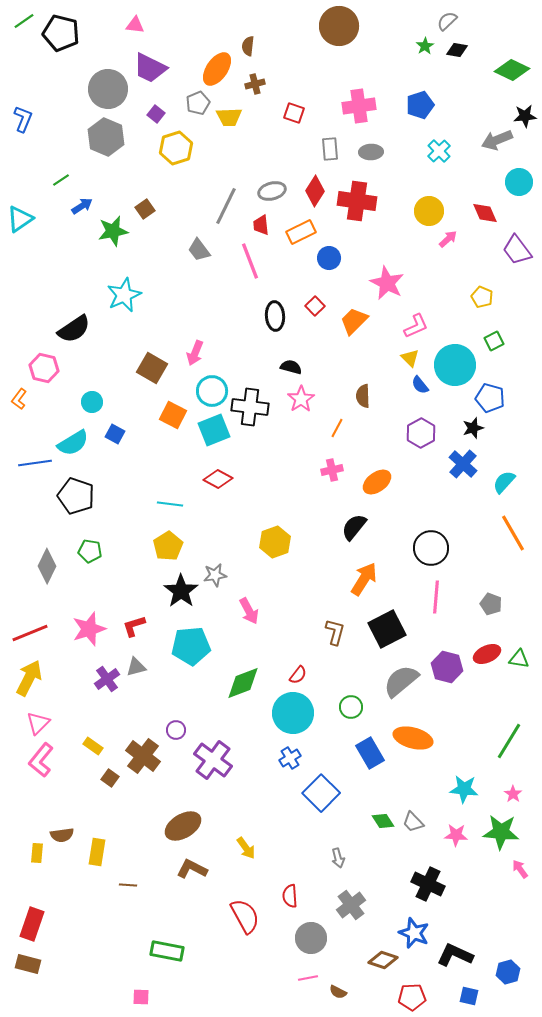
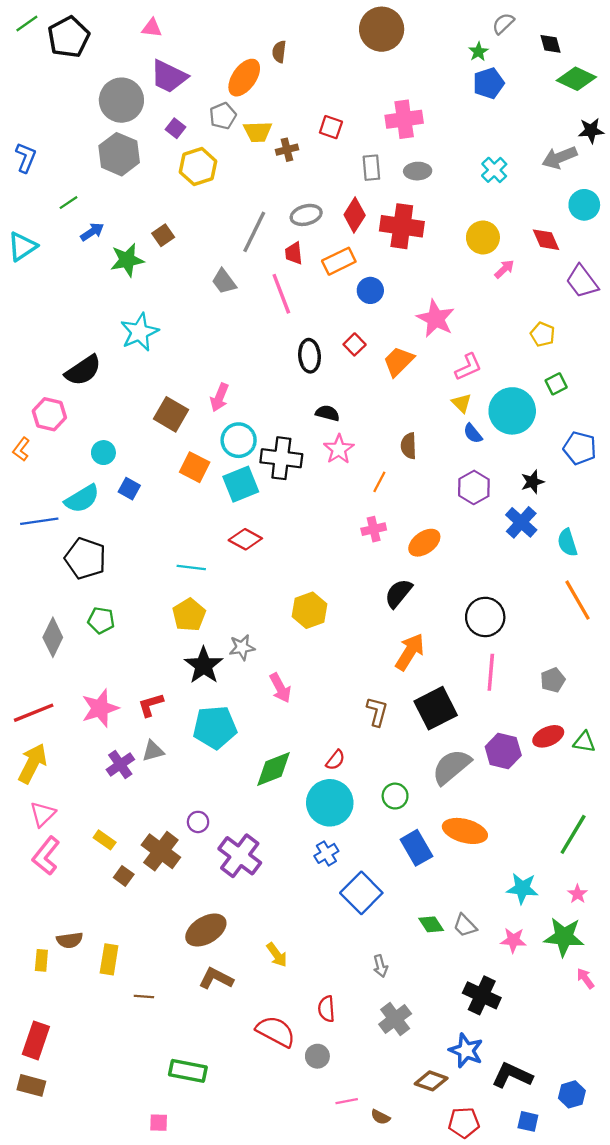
black pentagon: (61, 33) -> (69, 37), turned 30
black diamond: (457, 50) -> (550, 44), moved, turned 65
brown cross: (255, 84) -> (287, 150), moved
blue pentagon: (420, 105) -> (489, 83), moved
blue L-shape: (23, 119) -> (26, 158), moved
blue pentagon: (490, 398) -> (580, 448), moved
cyan semicircle: (504, 482) -> (567, 543), turned -60
gray pentagon: (491, 604) -> (553, 680), turned 30
red semicircle: (245, 916) -> (276, 1031), turned -33
gray circle: (311, 938) -> (317, 1056), moved, size x0.7

